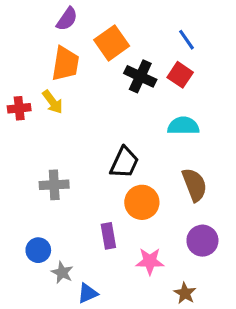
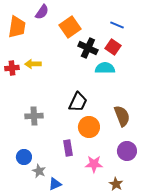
blue line: (187, 40) -> (117, 25), turned -32
orange trapezoid: (65, 64) -> (17, 27), moved
yellow arrow: (53, 102) -> (33, 64), turned 126
cyan semicircle: (183, 126) -> (105, 68), moved

